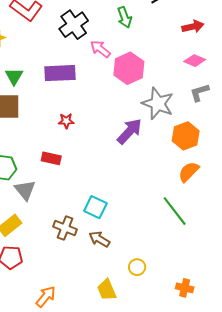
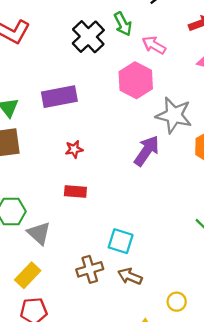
black cross: (74, 25) -> (88, 37), moved
pink arrow: (100, 49) -> (154, 45), moved
red rectangle: (51, 158) -> (75, 191), moved
brown cross: (65, 228) -> (90, 269), turned -30

